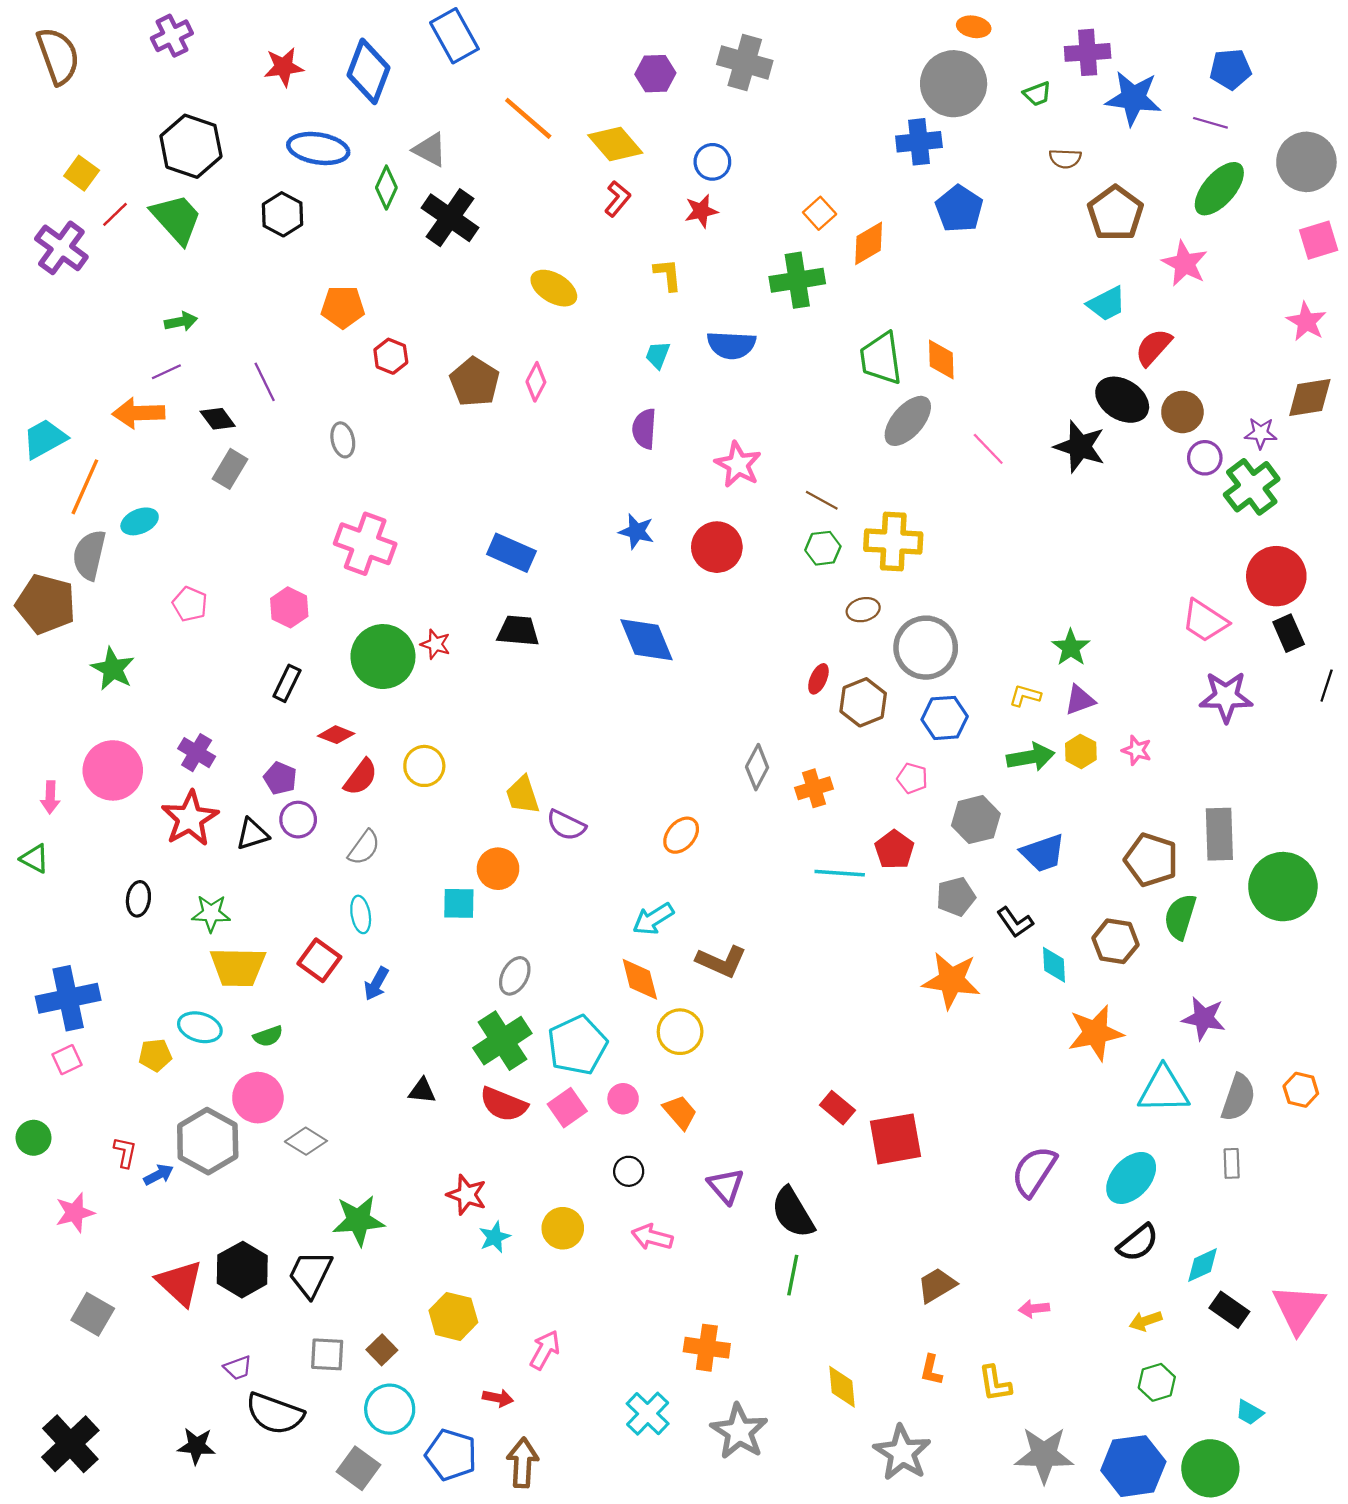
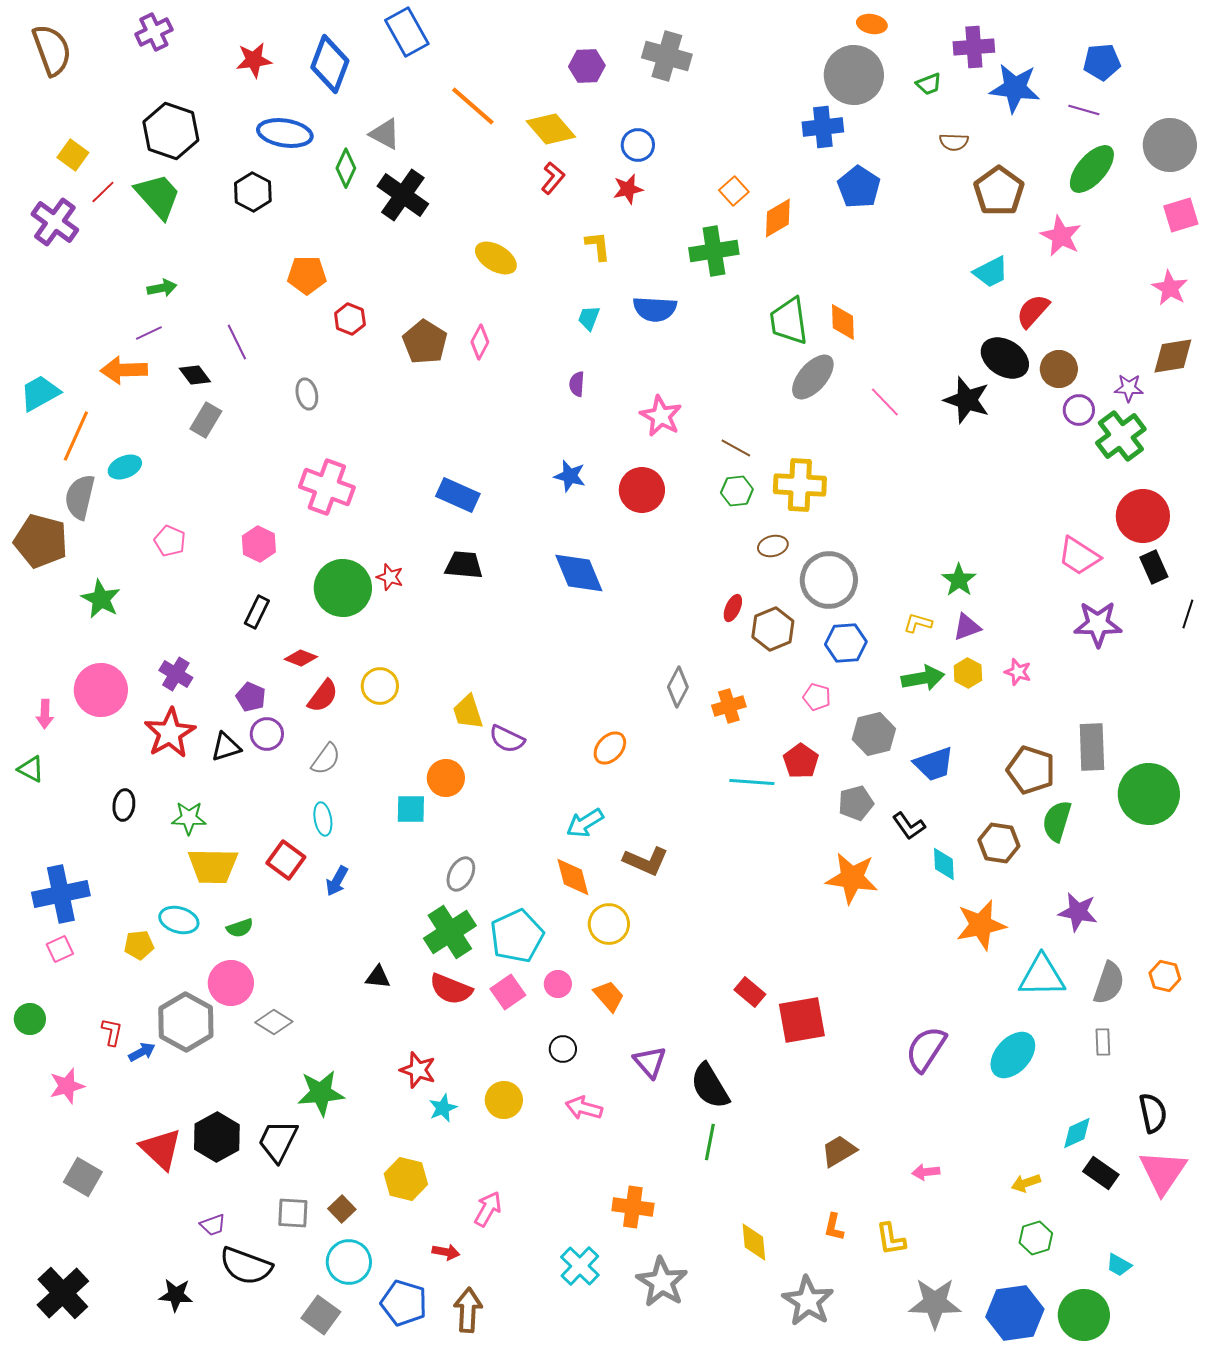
purple semicircle: (644, 429) -> (577, 384), size x0.7
black semicircle: (1138, 1243) -> (1153, 1113), moved, turned -63

